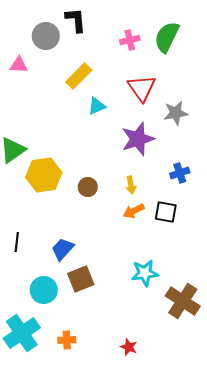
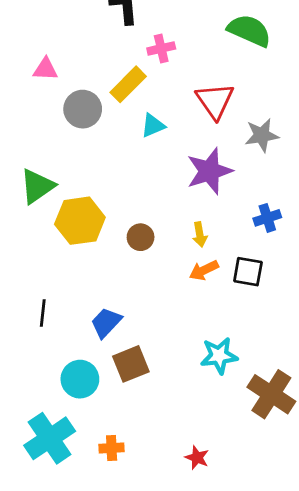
gray circle: (46, 36) -> (83, 109), moved
green semicircle: (167, 37) -> (249, 31), turned 88
pink cross: (130, 40) -> (161, 48), moved

